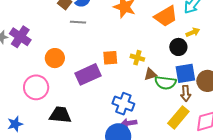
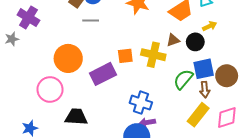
purple cross: (20, 37) -> (28, 18), moved
orange circle: (55, 58) -> (68, 58), size x1.4
yellow cross: (137, 58) -> (153, 55), size x1.6
brown triangle: (150, 74) -> (173, 40), moved
green semicircle: (165, 83) -> (183, 79), turned 125

